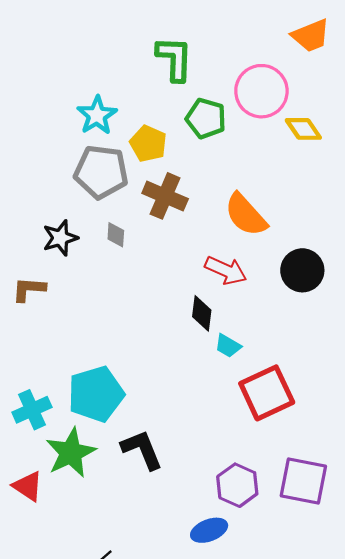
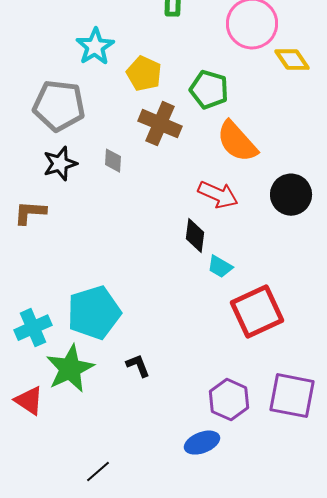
green pentagon: (206, 118) -> (209, 90), moved
gray pentagon: (101, 172) -> (59, 106), moved
black L-shape: (142, 450) -> (138, 366), size x0.6

